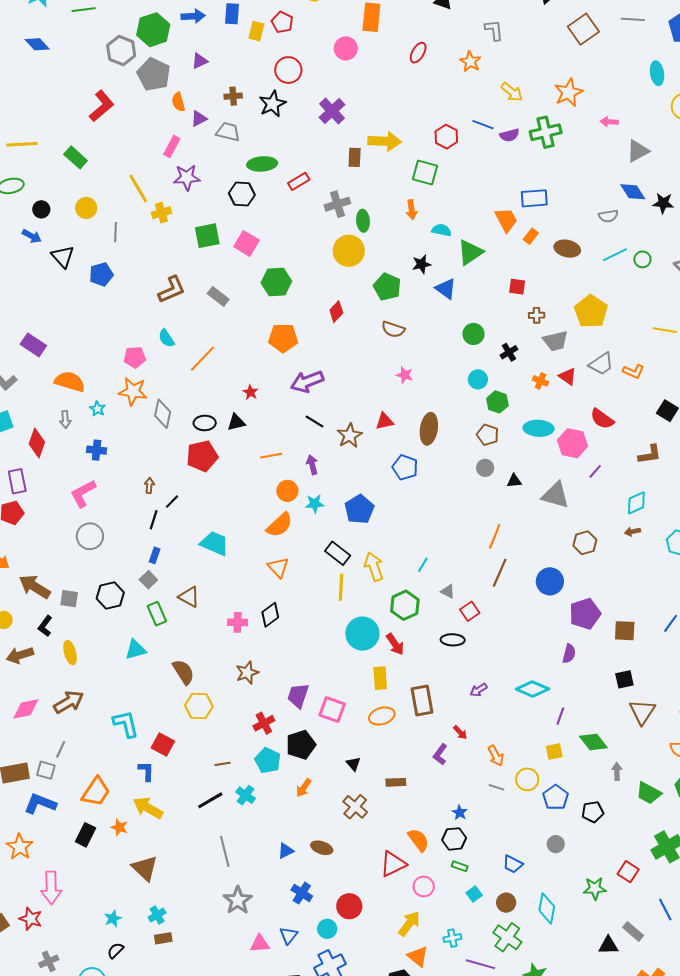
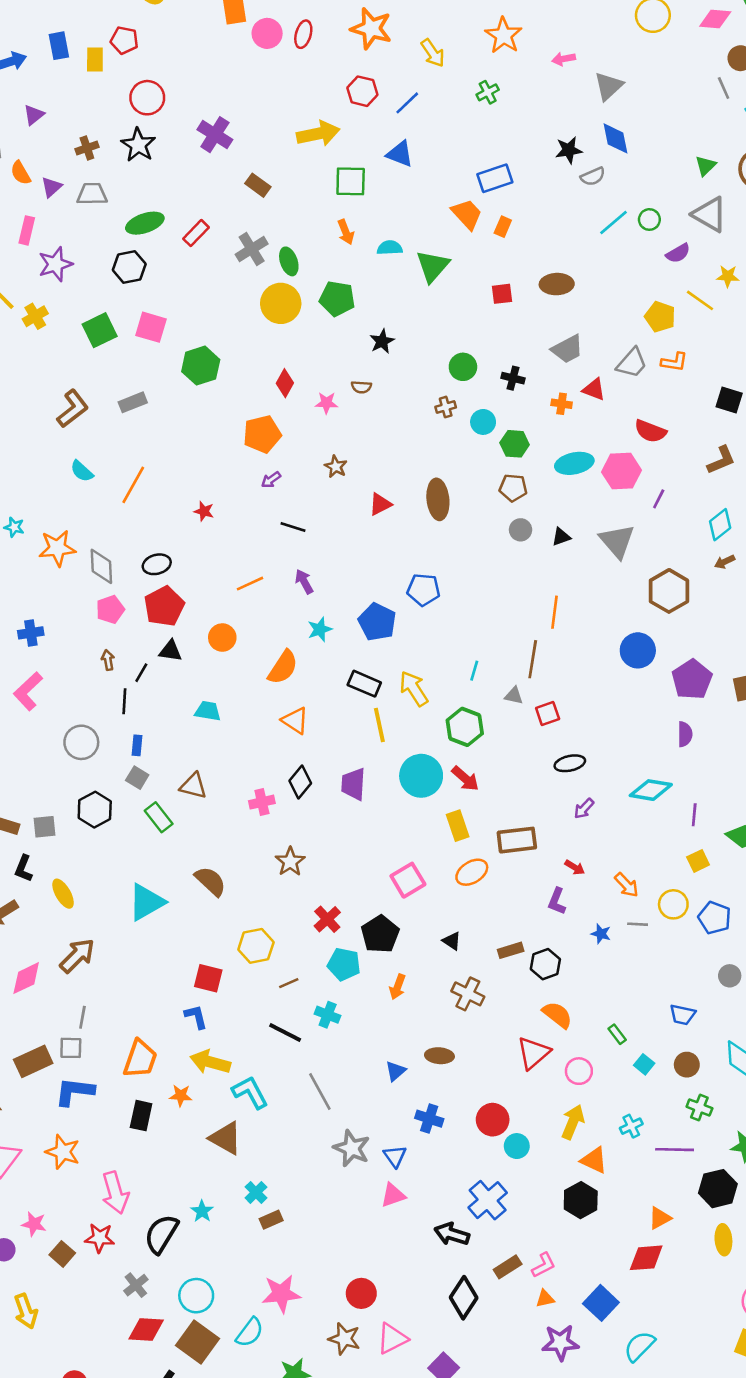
pink circle: (346, 48) -> (267, 33), moved
orange star: (470, 62) -> (371, 29), size x1.5
yellow arrow: (512, 92) -> (433, 53), turned 30
blue line: (483, 125) -> (407, 103), turned -50
green cross: (546, 132) -> (488, 92), size x0.6
purple semicircle: (510, 135) -> (678, 253), moved
red hexagon: (446, 137) -> (362, 91), moved
yellow arrow: (385, 141) -> (318, 134), moved
brown rectangle: (355, 157) -> (258, 185), turned -42
blue diamond: (633, 192) -> (615, 138), turned 36
black star: (663, 203) -> (569, 150), moved
brown ellipse: (567, 249) -> (557, 284), moved
black star: (422, 264) -> (382, 341), moved
green pentagon: (387, 287) -> (337, 299), moved
blue triangle: (446, 289) -> (400, 154), moved
gray rectangle: (218, 296) -> (133, 402), turned -45
yellow pentagon: (591, 311) -> (660, 317), moved, size x0.7
brown cross: (537, 315) -> (446, 407), moved
brown semicircle: (393, 329) -> (361, 387), size x0.7
yellow line: (665, 330) -> (700, 300), turned 40
orange pentagon: (283, 338) -> (262, 434), moved
black cross: (509, 352) -> (513, 378), turned -30
pink pentagon: (135, 357) -> (110, 609), moved
pink star: (405, 375) -> (327, 403), moved
purple arrow: (307, 382) -> (271, 480), size x0.5
cyan star: (98, 409) -> (14, 527), moved
black triangle: (236, 422) -> (170, 651), moved, turned 36
brown star: (350, 436) -> (336, 467), moved, size x0.7
blue pentagon: (405, 467) -> (424, 590), moved
orange circle: (287, 491) -> (222, 638), moved
gray triangle: (556, 495) -> (617, 541), turned 48
gray circle: (90, 536) -> (81, 742), moved
cyan trapezoid: (215, 543) -> (208, 711), size x0.7
brown hexagon: (585, 543) -> (669, 591), size x1.4
brown line: (500, 573) -> (533, 659), moved
red square: (470, 611) -> (548, 714), turned 30
black ellipse: (453, 640) -> (570, 763), moved
cyan triangle: (135, 650) -> (146, 902), moved, size x1.4
purple trapezoid: (298, 696) -> (353, 784), moved
brown rectangle: (422, 701) -> (517, 840), turned -72
yellow hexagon: (199, 706) -> (256, 946), moved
pink square: (332, 710) -> (408, 880), turned -36
cyan L-shape: (126, 724) -> (250, 1092), moved
black line: (210, 800) -> (285, 1032), turned 72
blue star: (460, 812) -> (601, 934), moved
black hexagon: (454, 839) -> (545, 964), moved
green rectangle: (460, 866) -> (617, 1034), turned 49
cyan circle: (327, 929) -> (517, 1146), moved
blue triangle: (289, 935) -> (395, 1156), moved
green cross: (507, 937) -> (699, 1107), size x0.7
black semicircle: (116, 950) -> (161, 1234), moved, size x1.8

